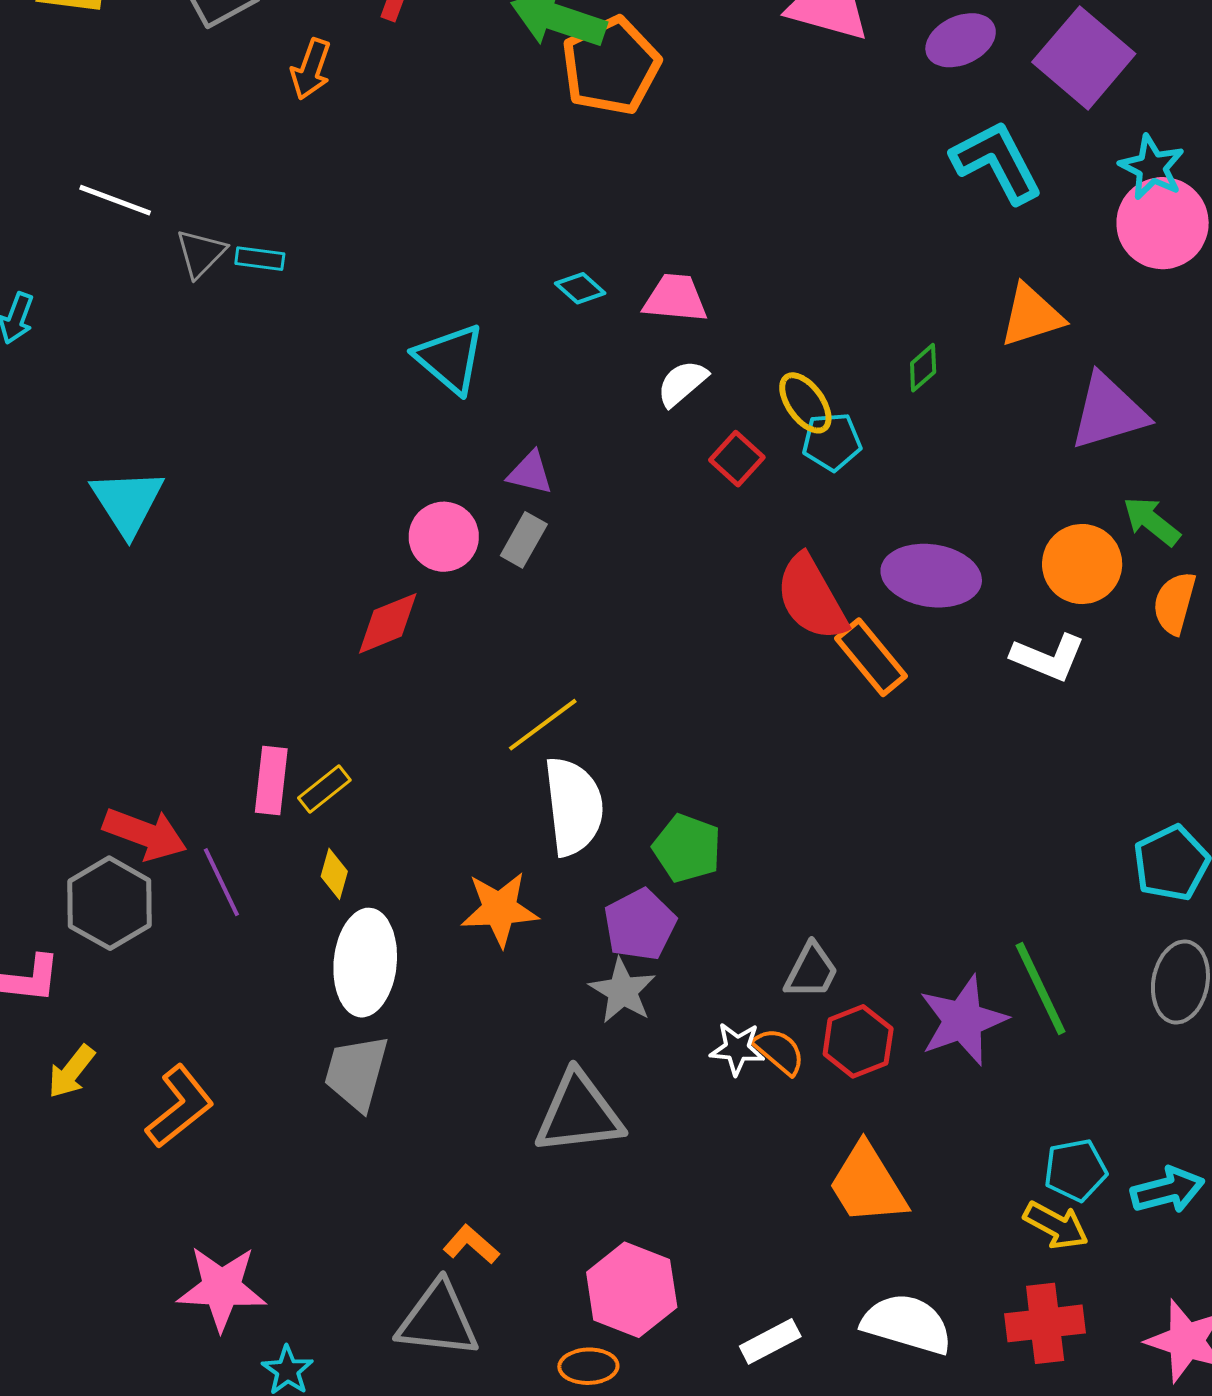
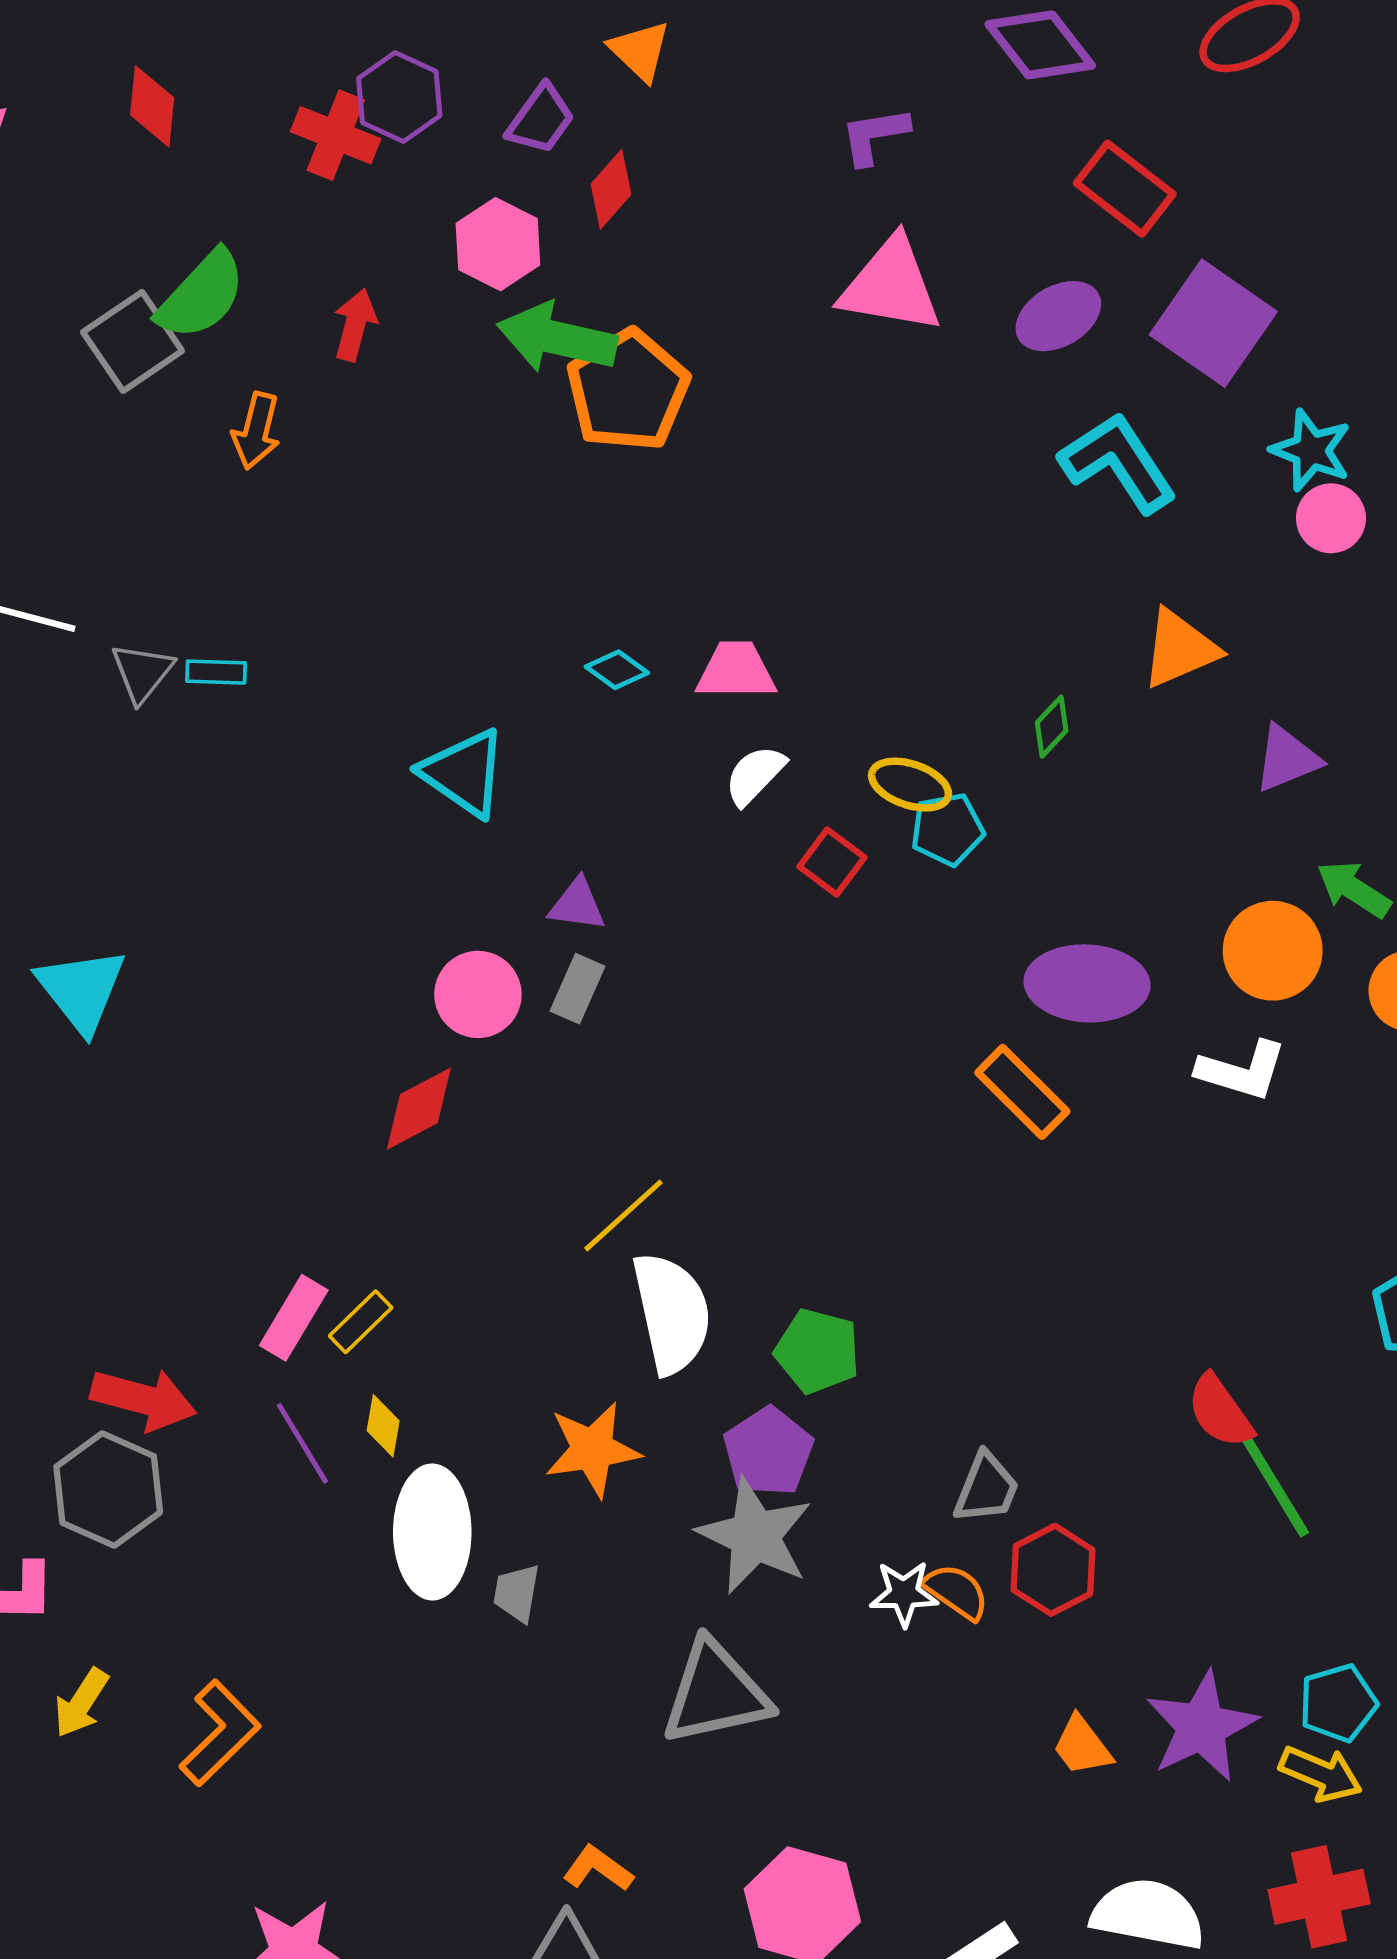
pink circle: (1163, 223) -> (1331, 518), size x0.6
yellow ellipse: (805, 403) -> (910, 785), turned -30
purple triangle: (1108, 412) -> (1287, 759), size x0.7
red semicircle: (811, 598) -> (1220, 1411), moved, size x0.7
pink rectangle: (271, 781) -> (294, 1318), turned 30
purple line: (221, 882) -> (302, 1443), moved
gray star: (623, 991) -> (755, 1536), size x1.4
purple star: (963, 1020) -> (1202, 1727), moved
gray trapezoid: (356, 1073) -> (517, 1593), moved, size x0.6
orange trapezoid: (868, 1184) -> (1082, 1746), size x0.6

